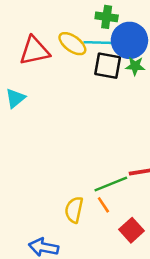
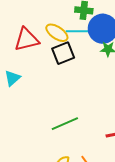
black square: (108, 66) -> (63, 53), moved, turned -30
green line: (111, 184) -> (65, 124), moved

